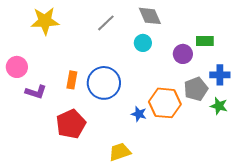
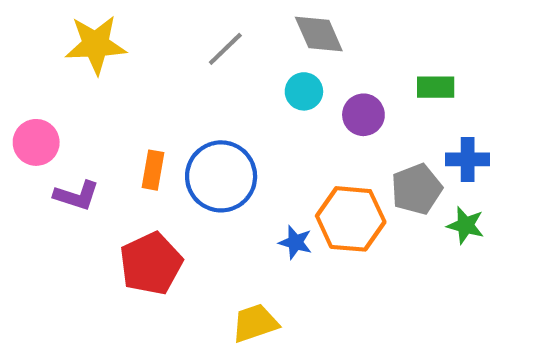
purple circle: (183, 54) -> (363, 115), moved

